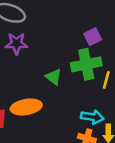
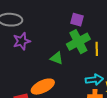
purple square: (93, 37) -> (77, 20), turned -32

